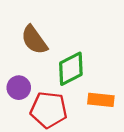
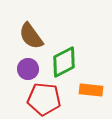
purple circle: (19, 88) -> (28, 69), moved

